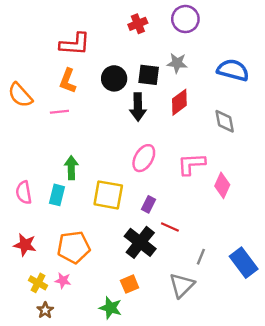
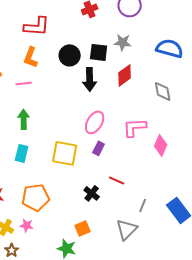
green arrow: (71, 168) -> (24, 119), moved
purple rectangle: (149, 204) -> (99, 148), moved
black cross: (140, 242) -> (92, 193), size x0.6

